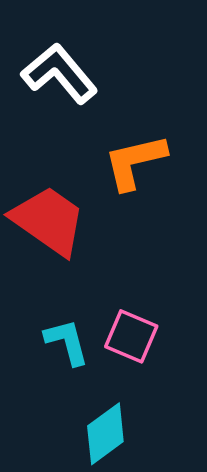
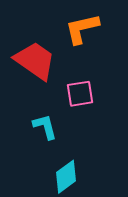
pink square: (131, 336) -> (80, 94), moved, turned -32

